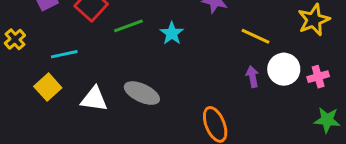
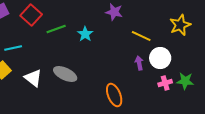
pink cross: (318, 77) -> (165, 83), moved
white triangle: (94, 99) -> (33, 78), turned 30
green star: (327, 120) -> (185, 81), moved

